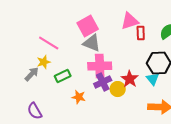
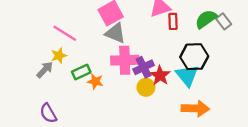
cyan triangle: (153, 79) -> (187, 76), size x1.5
purple cross: (103, 82) -> (144, 67), moved
orange star: (79, 97) -> (95, 81), moved

